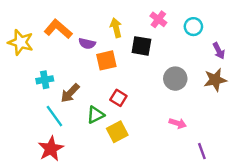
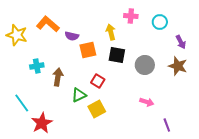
pink cross: (158, 19) -> (131, 16), turned -32
yellow arrow: (116, 28) -> (111, 32), moved
black square: (141, 46) -> (117, 55), moved
brown star: (215, 80) -> (178, 66), turned 30
brown arrow: (70, 93) -> (58, 77), turned 144
cyan line: (54, 116) -> (22, 103), moved

